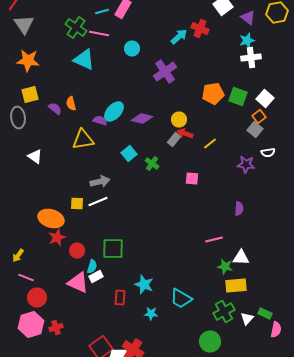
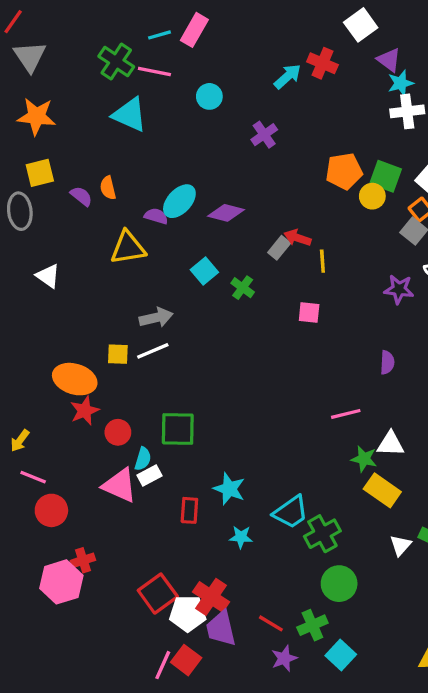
purple triangle: (248, 18) -> (389, 60), moved
purple cross: (165, 72) -> (264, 135), size x0.7
yellow circle: (179, 120) -> (372, 196), moved
yellow line: (210, 144) -> (322, 261), moved, turned -56
yellow rectangle: (236, 286) -> (382, 490), turned 40
cyan trapezoid: (181, 298) -> (291, 512), turned -65
green cross: (224, 312) -> (322, 534), moved
pink hexagon: (31, 324) -> (61, 582), moved

